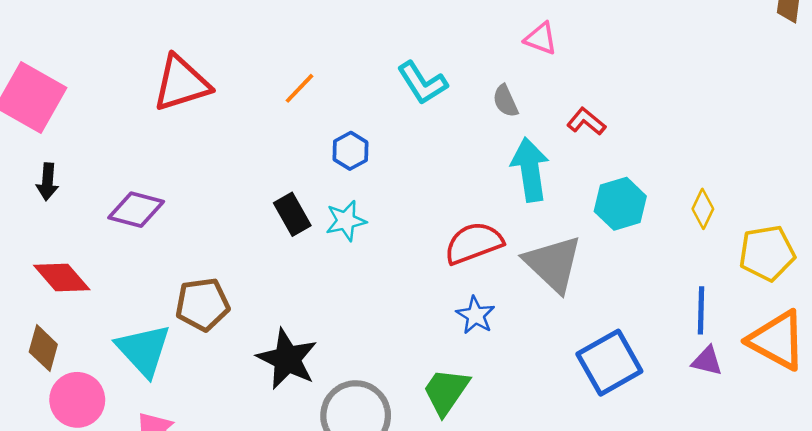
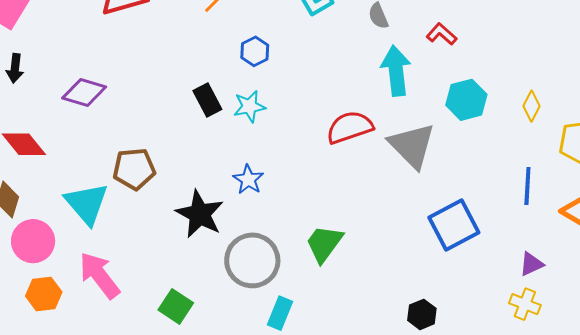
blue star: (476, 315) -> (248, 180), moved
purple triangle: (707, 361) -> (531, 264), moved, turned -40

